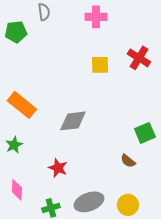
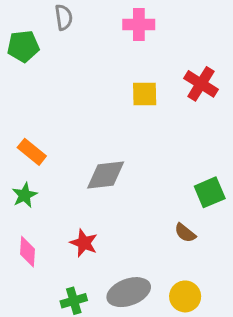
orange rectangle: (22, 105) -> (32, 152), size x0.7
green star: (14, 145) -> (25, 195), moved
pink diamond: (17, 190) -> (27, 252), moved

